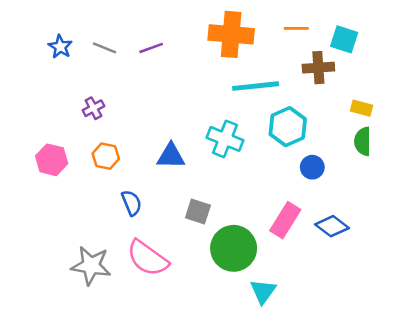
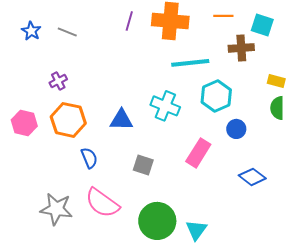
purple line: (151, 48) -> (129, 21), moved, turned -54
orange hexagon: (106, 156) -> (68, 120), size x1.6
pink rectangle: (285, 220) -> (198, 153), moved
green circle: (234, 248) -> (157, 221), moved

